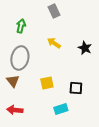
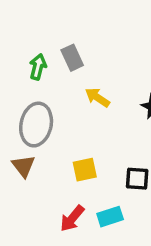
gray rectangle: (54, 11) -> (72, 58), moved
red arrow: (15, 110) -> (72, 218), moved, turned -56

